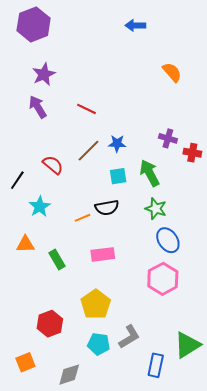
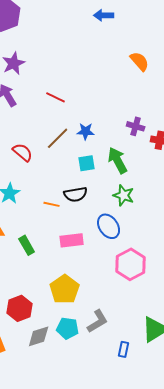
orange line: (82, 218) -> (52, 204), turned 35
blue ellipse: (168, 240) -> (109, 226), moved
blue rectangle: (156, 365) -> (124, 349), size x0.7
gray diamond: (69, 375) -> (39, 336), moved

